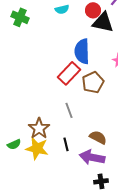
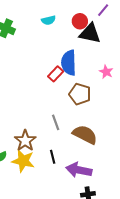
red rectangle: (69, 73) -> (56, 74), moved, size x0.7
brown pentagon: (93, 82) -> (80, 94), turned -30
brown semicircle: (98, 137) -> (85, 135), moved, size x1.4

